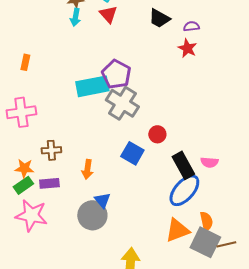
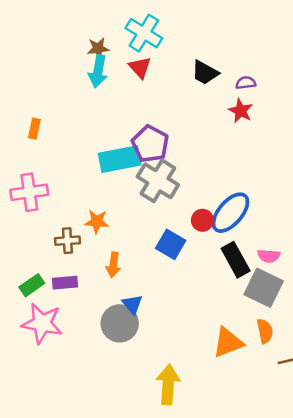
cyan arrow: (75, 17) -> (98, 71), size x1.4
orange star: (24, 168) -> (97, 222), moved
blue ellipse: (184, 190) -> (230, 213), moved
gray square: (205, 242) -> (264, 288), moved

